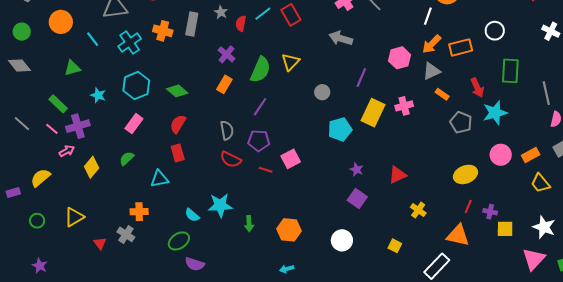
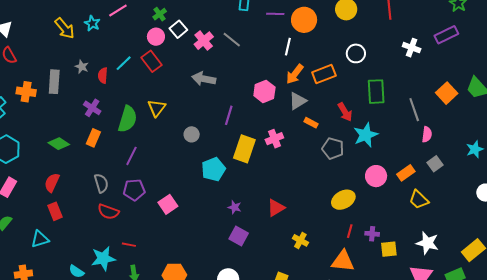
green diamond: (177, 91) -> (59, 144), moved
red line: (266, 170) -> (129, 245), moved

